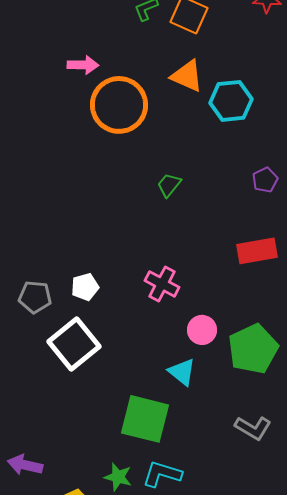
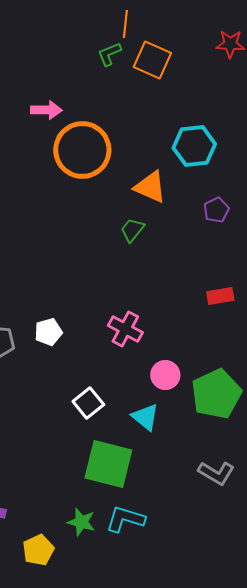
orange triangle: (187, 76) -> (150, 187), moved
purple pentagon: (265, 180) -> (216, 210), moved
red rectangle: (257, 251) -> (220, 296), size x0.7
white square: (74, 344) -> (88, 403), moved, size x0.6

